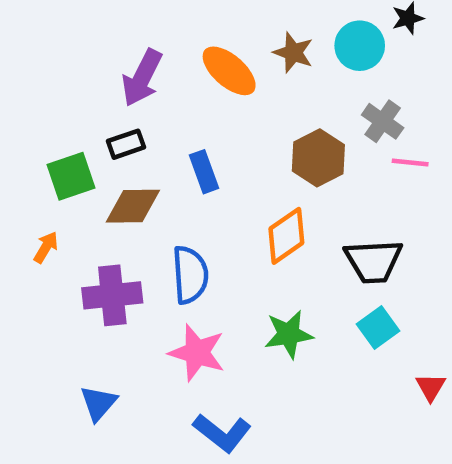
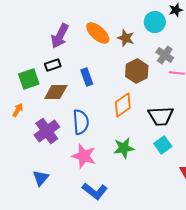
brown star: (293, 53) -> (126, 38), moved
purple cross: (112, 295) -> (47, 131), turned -30

